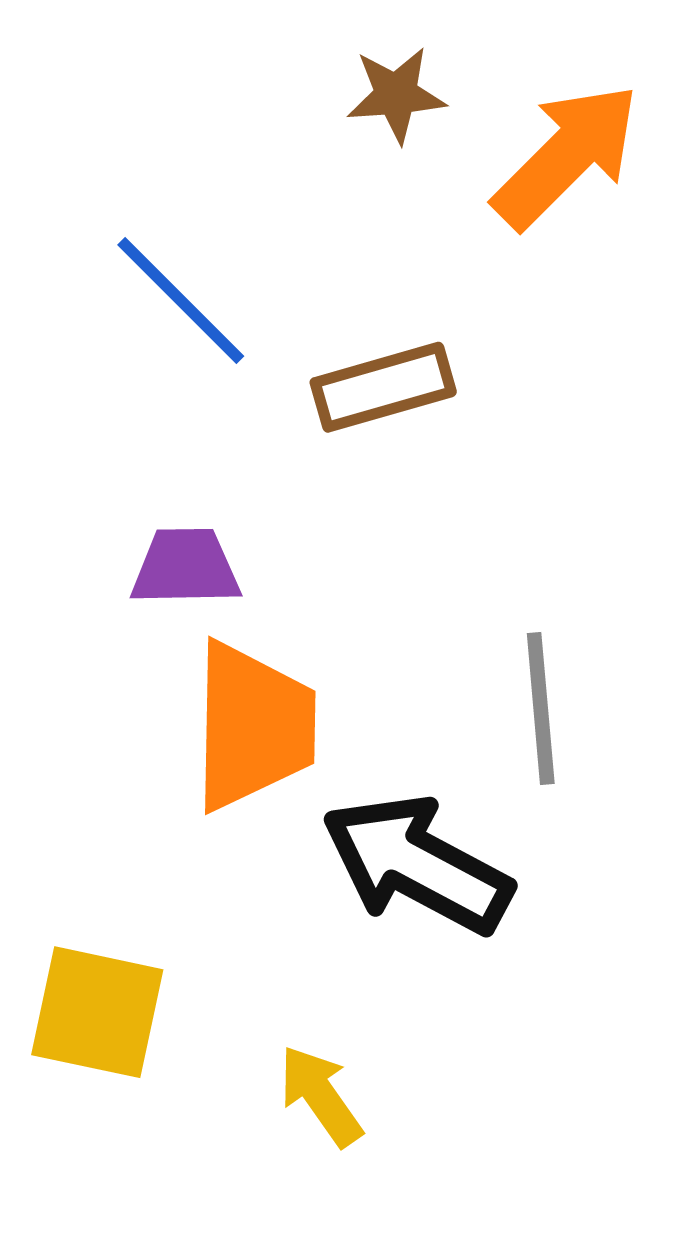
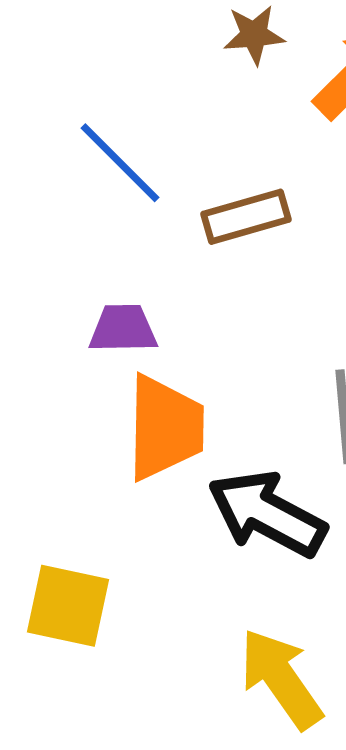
yellow arrow: (321, 1096) -> (281, 679), moved, size x1.6

